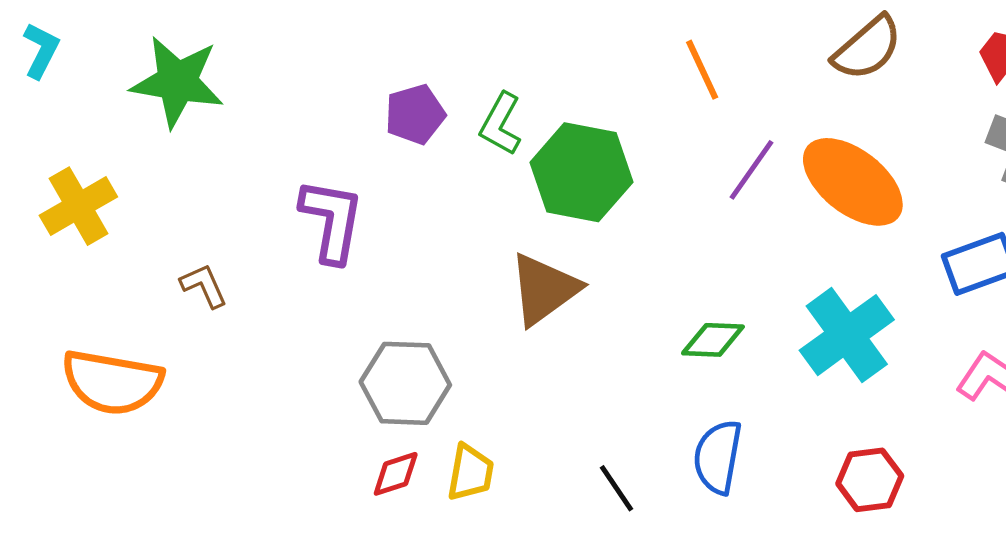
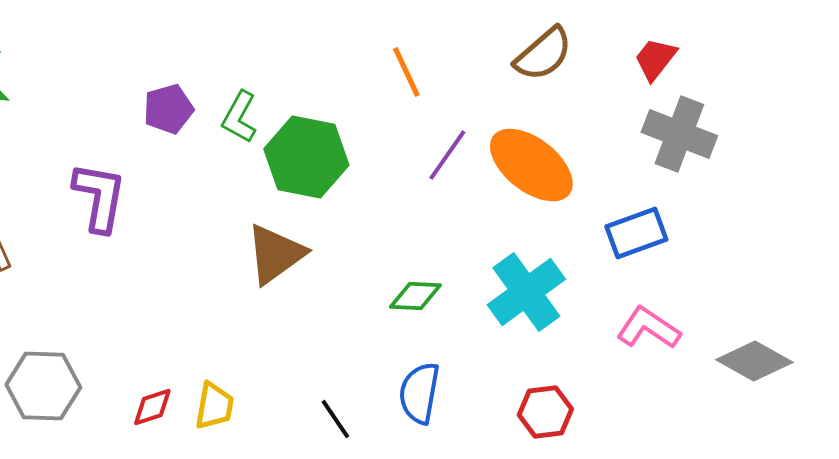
gray hexagon: (405, 383) -> (43, 386), moved

